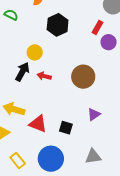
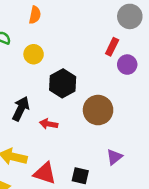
black hexagon: (58, 25) -> (63, 83), moved
yellow circle: (35, 52) -> (34, 54), moved
red arrow: (44, 76) -> (49, 124), moved

